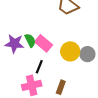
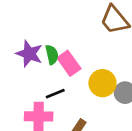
black line: (39, 67) -> (55, 94), turned 32

